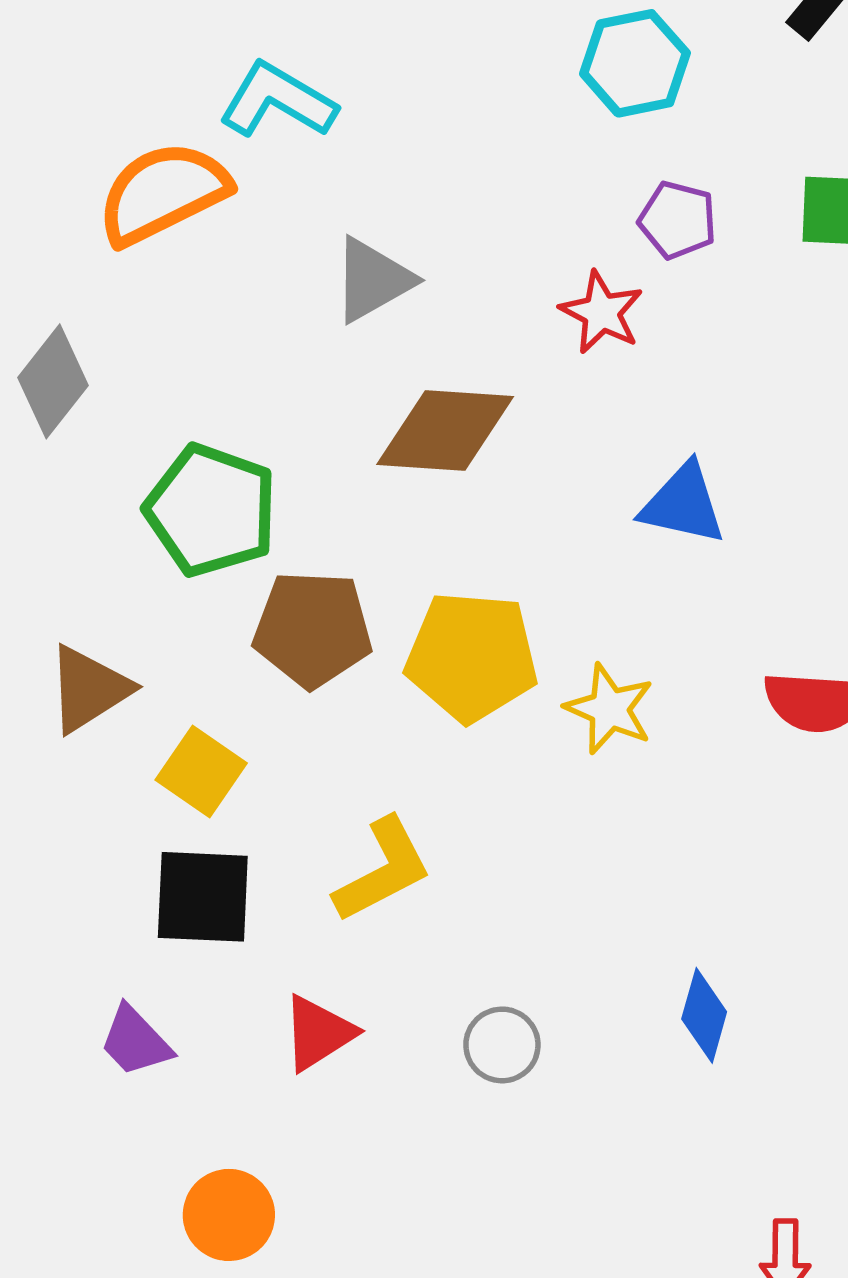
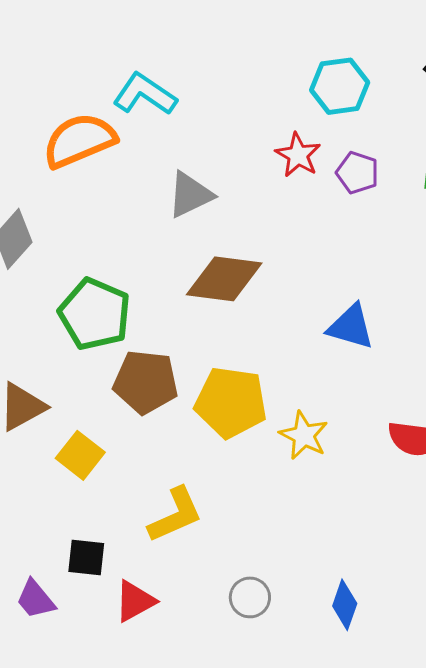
red star: (602, 312) -> (298, 155), moved
black square: (203, 897) -> (86, 558), moved, size x0.7
gray circle: (502, 1045) -> (250, 597), moved

